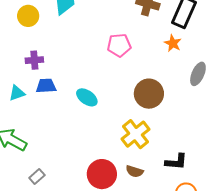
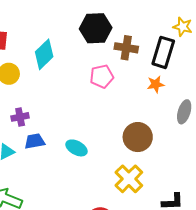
orange star: (173, 43) -> (156, 84), turned -30
pink pentagon: (119, 45) -> (102, 76), moved

